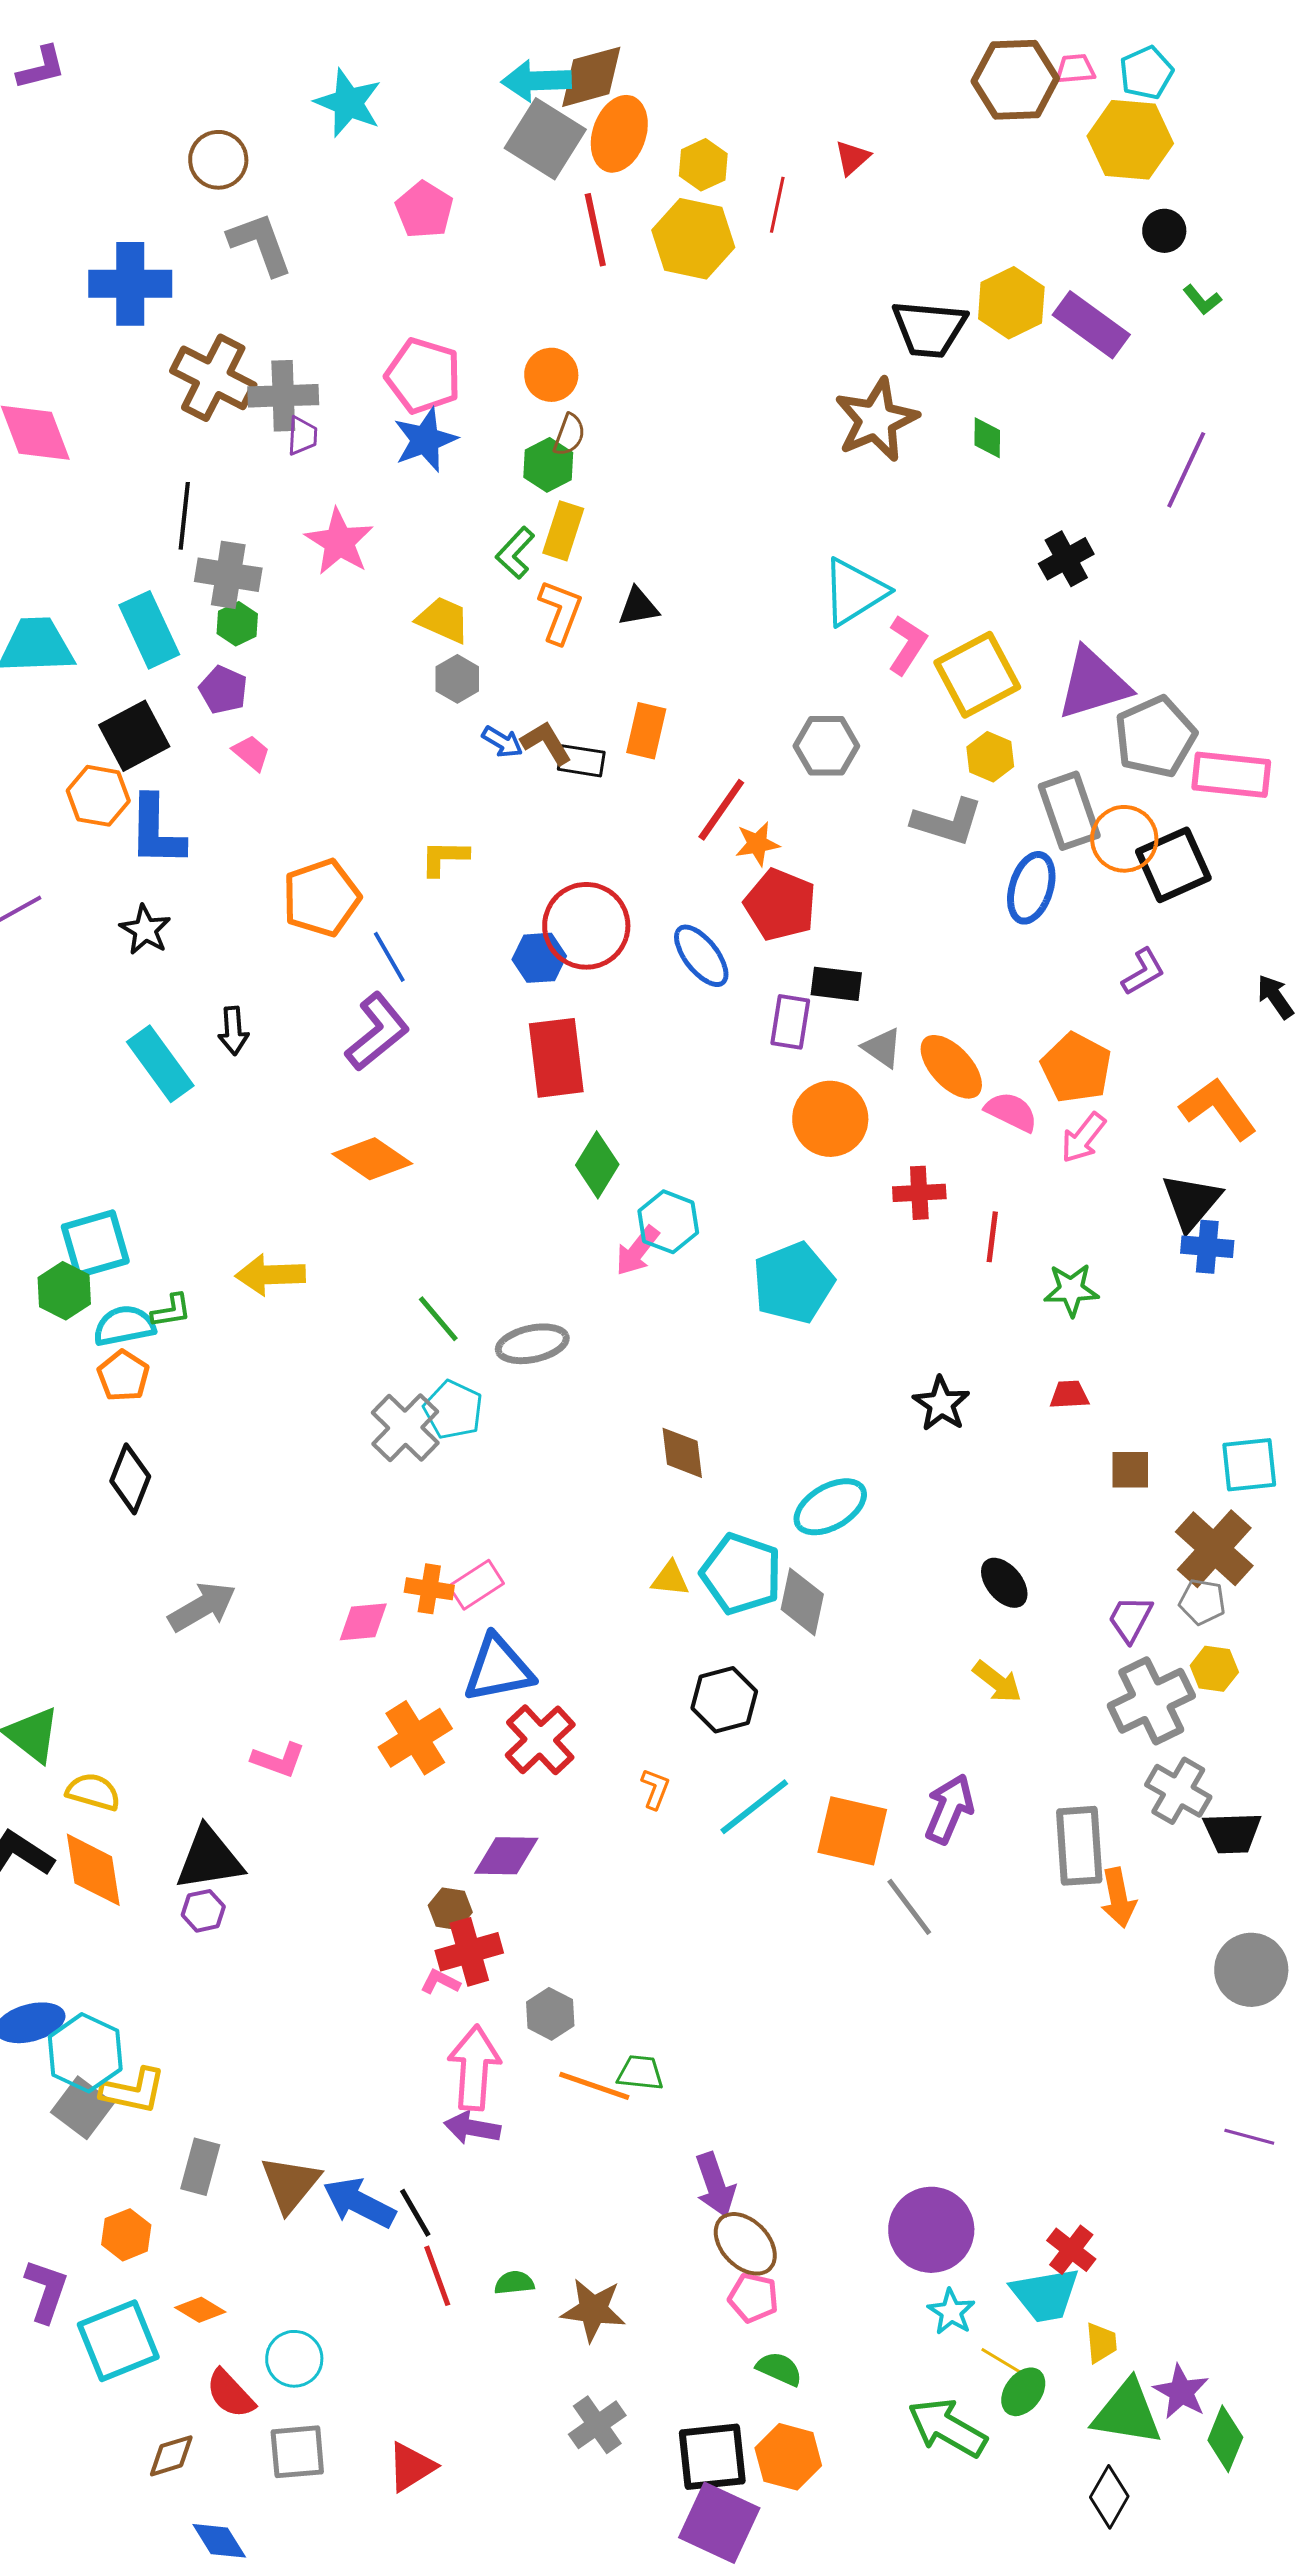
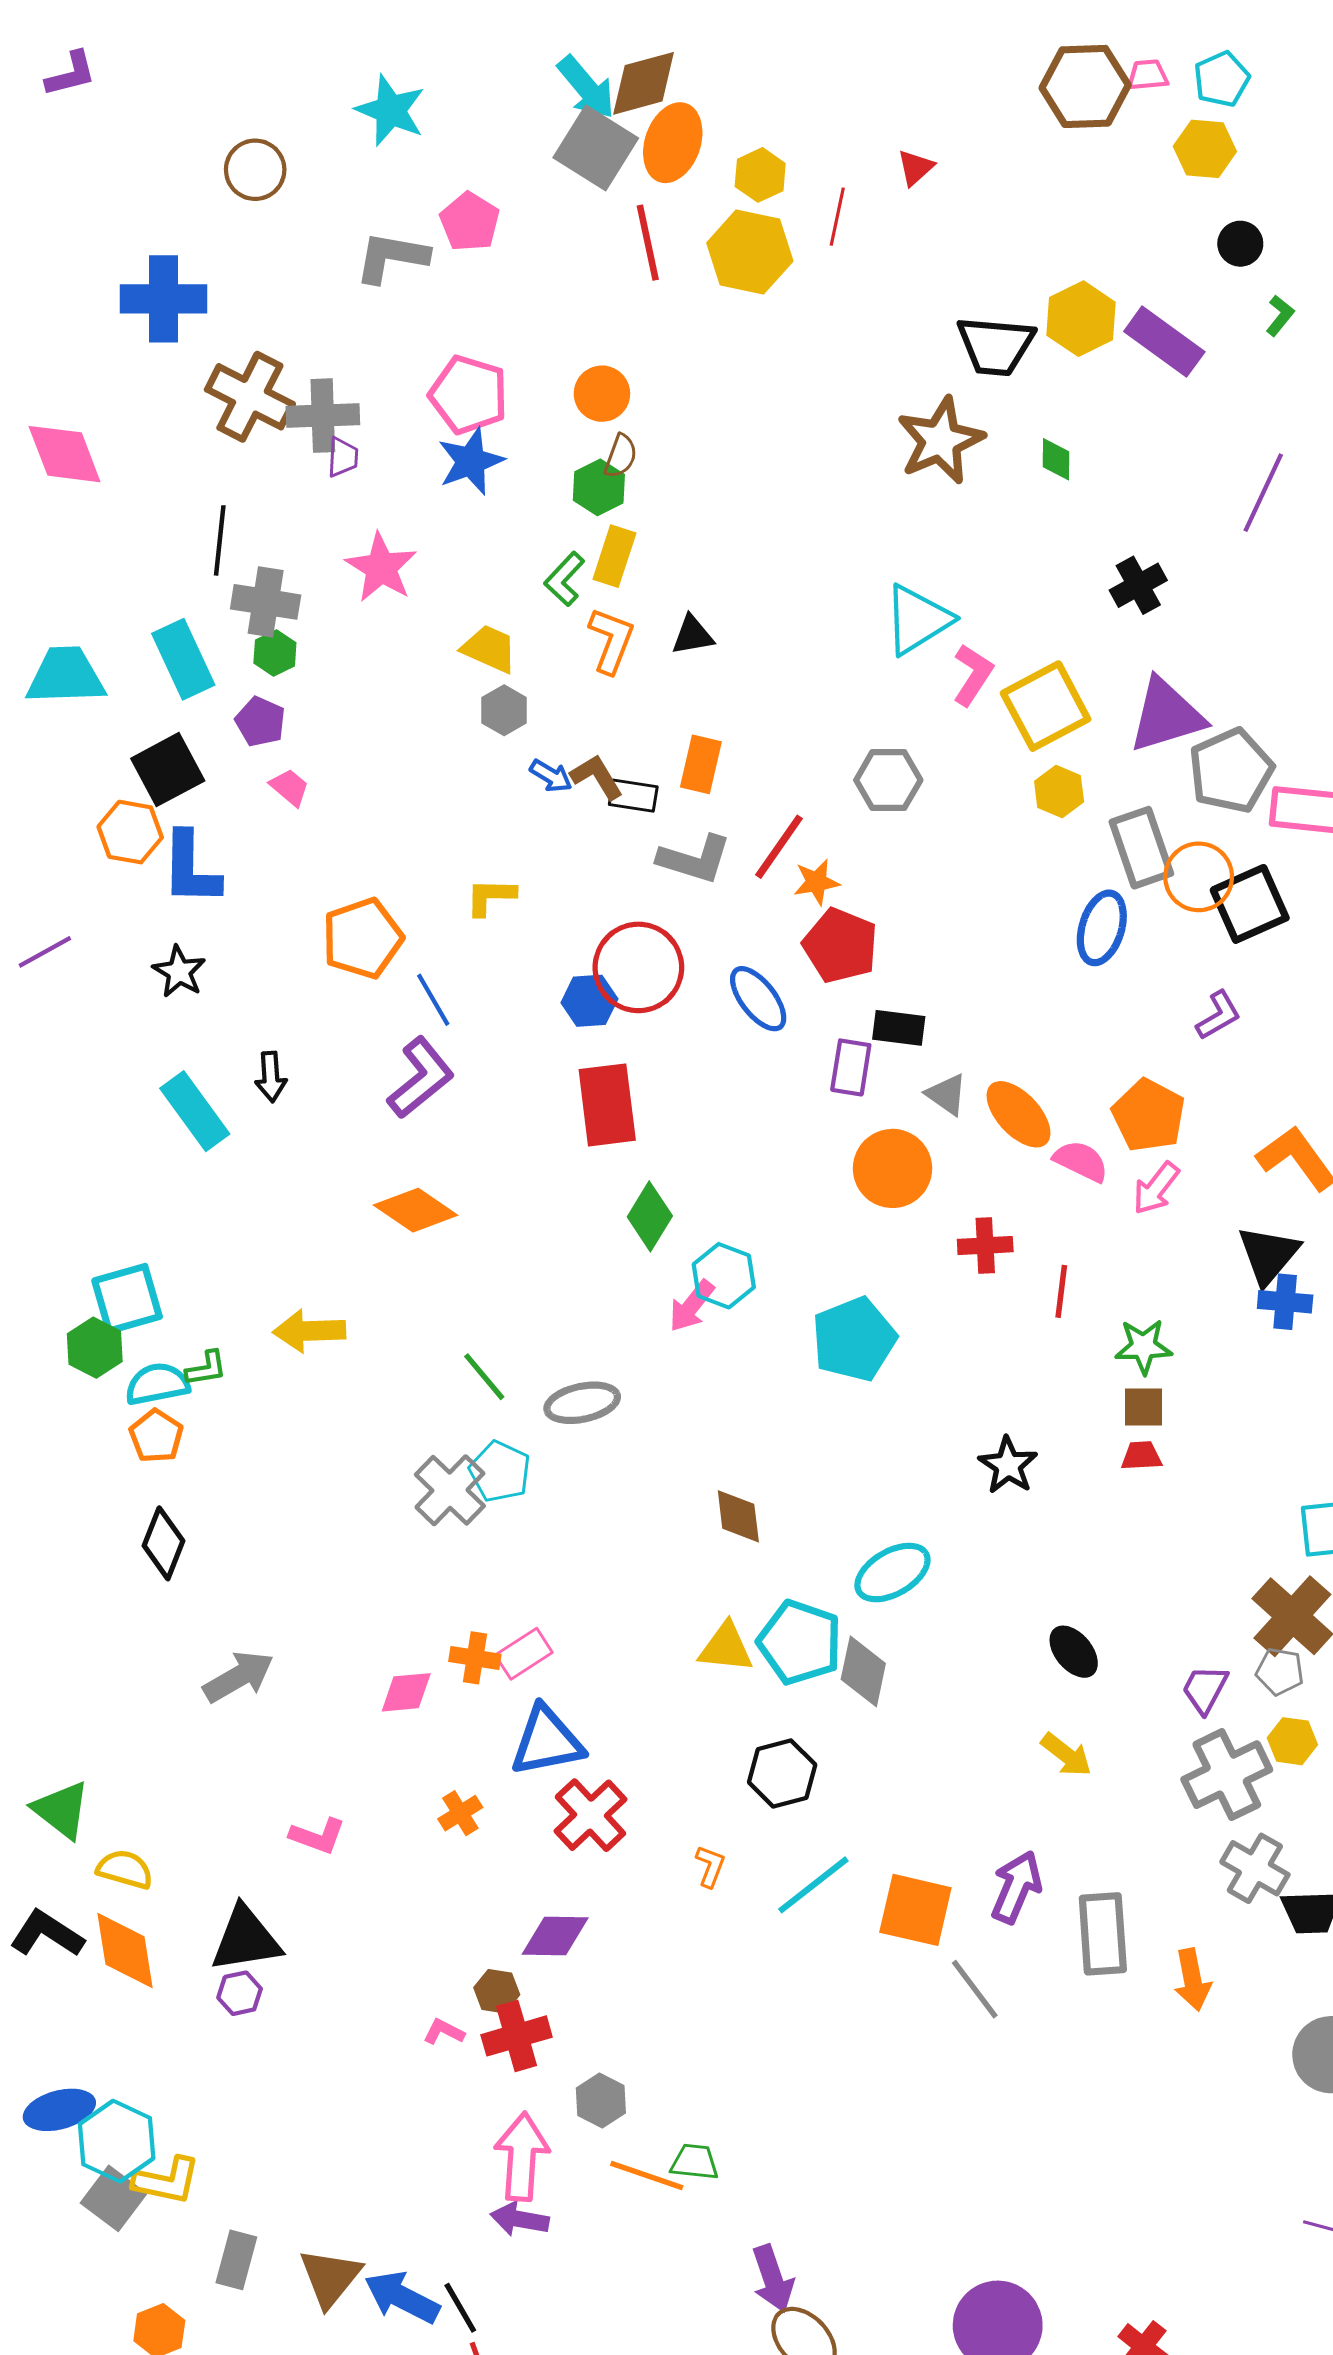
cyan arrow: (536, 81) -> (586, 87), turned -128
yellow hexagon: (1130, 140) -> (1205, 149), size x0.7
gray L-shape: (260, 244) -> (392, 257), moved, turned -60
green L-shape: (1202, 300) -> (1280, 316), turned -102
gray L-shape: (947, 822) -> (695, 859), moved
brown square: (1130, 1470) -> (1143, 1407), moved
yellow triangle: (670, 1579) -> (726, 1647), size x1.4
orange cross: (415, 1738) -> (460, 1813), size x0.6
gray rectangle: (1079, 1846) -> (1103, 1934), moved
pink L-shape: (440, 1982) -> (444, 2032), moved

